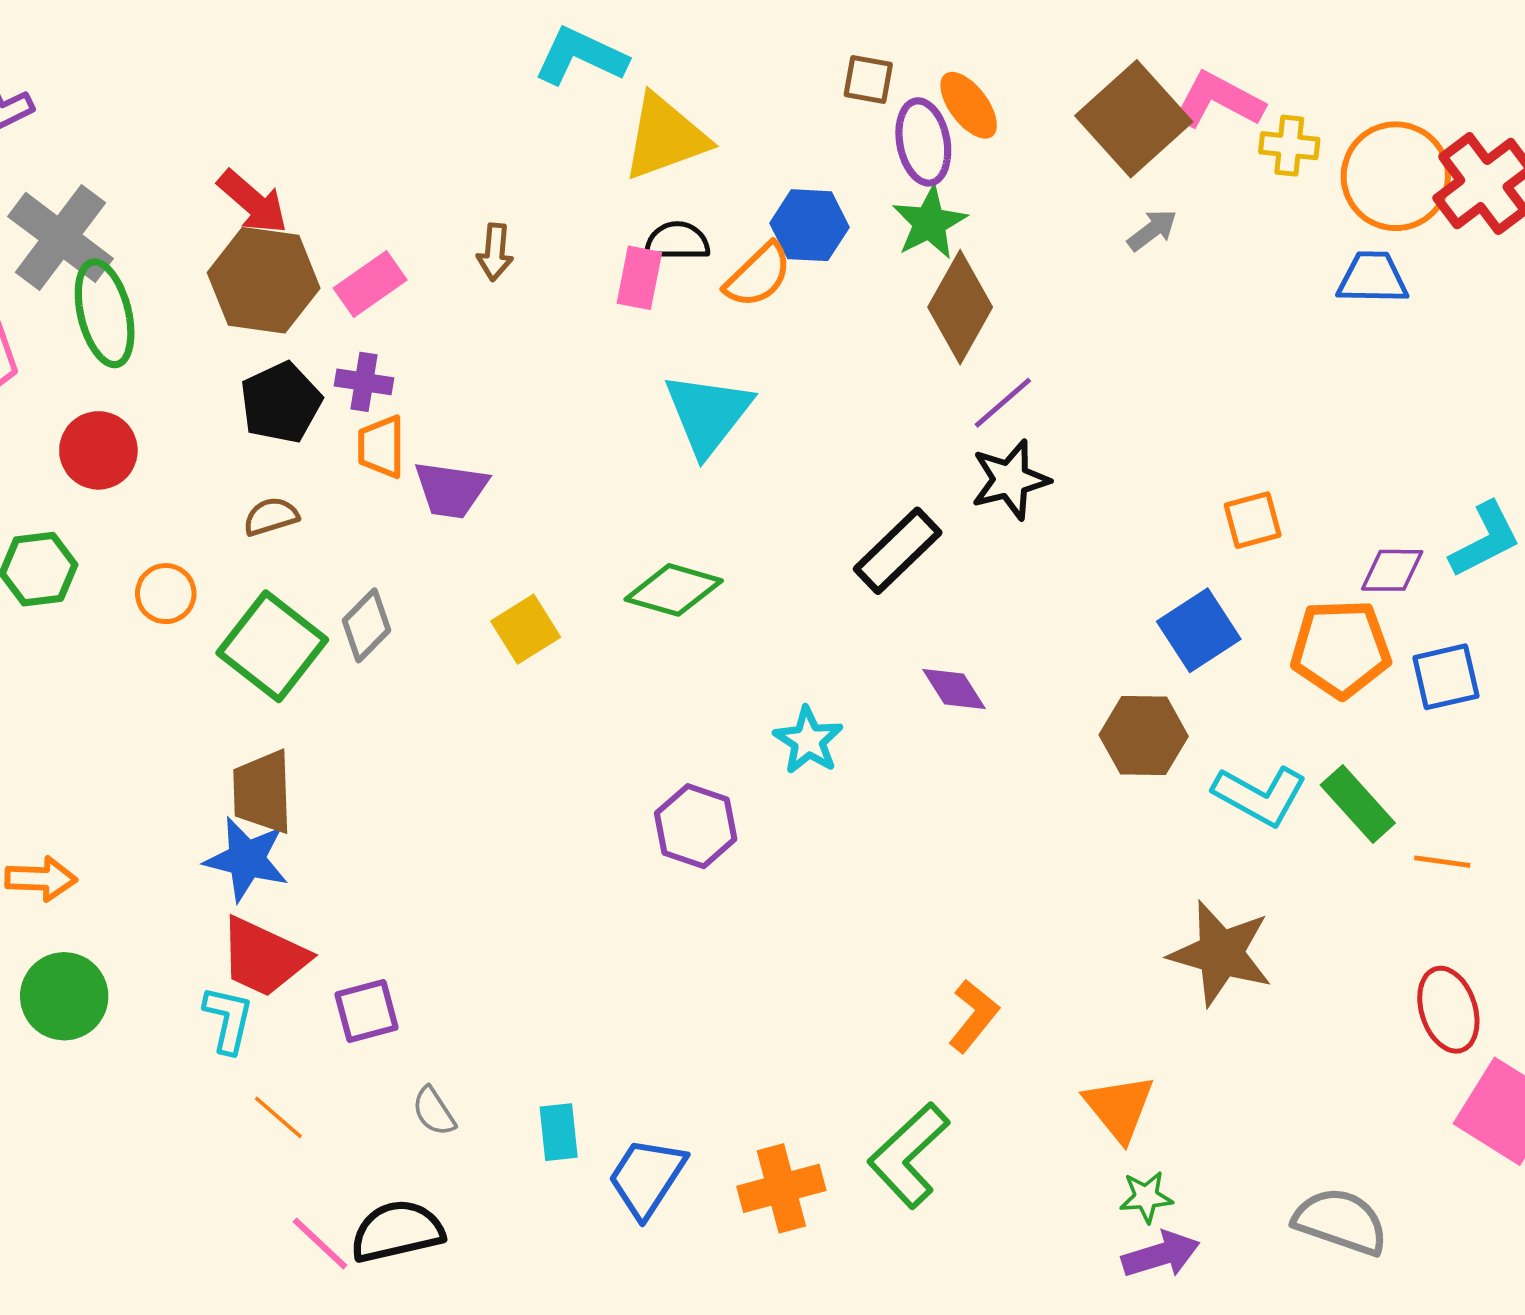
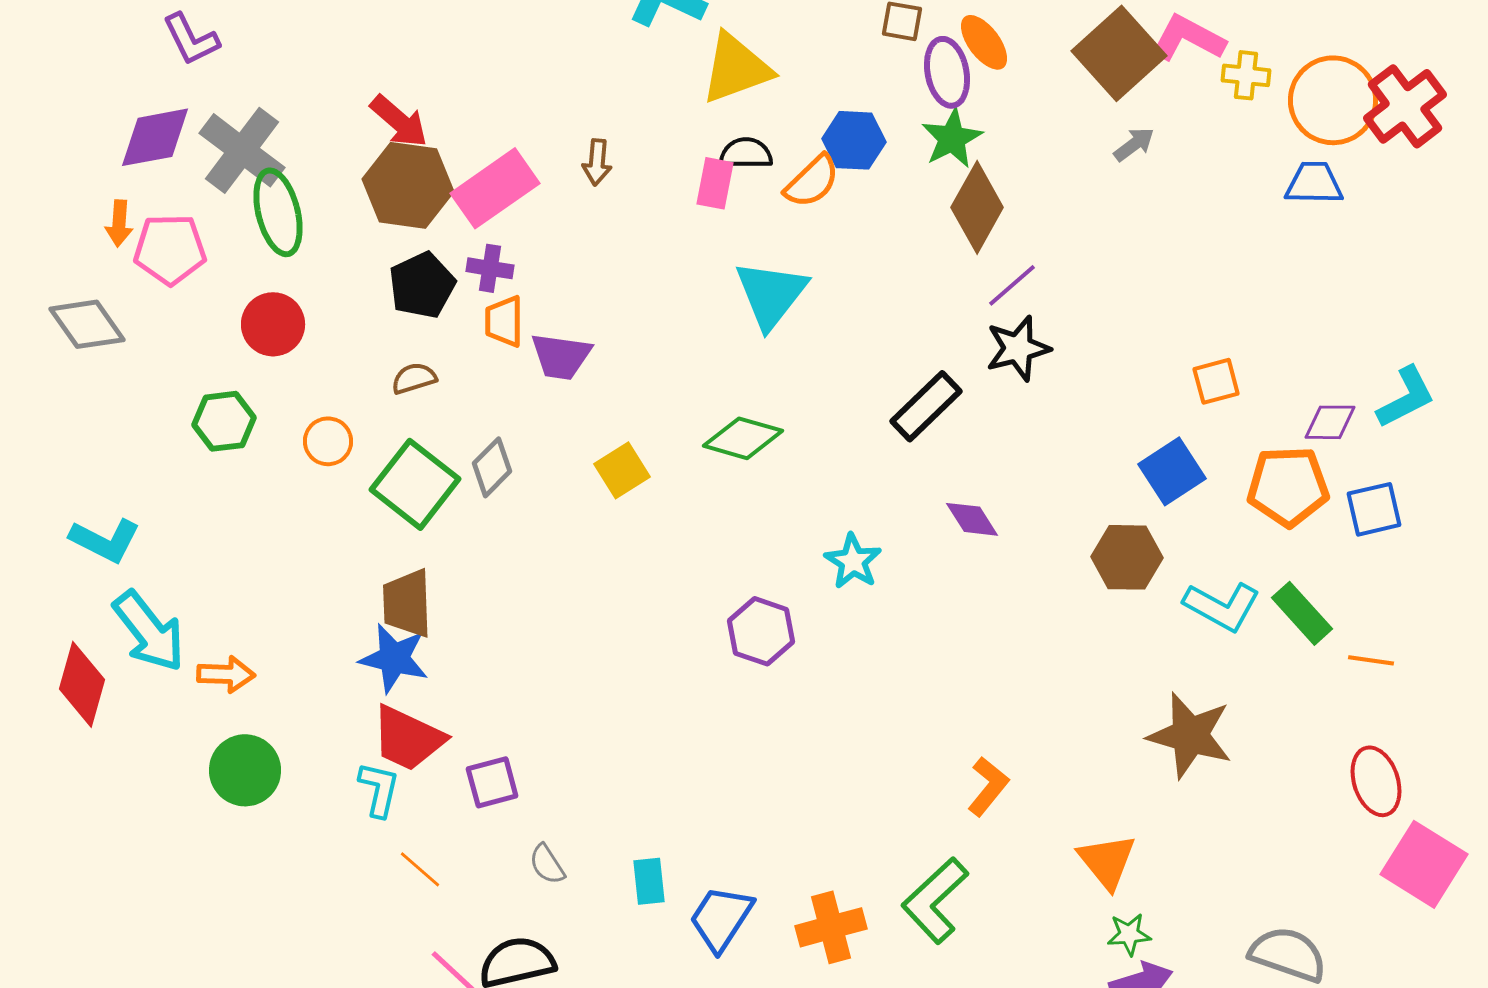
pink rectangle: (370, 284) -> (495, 188), size x1.5

